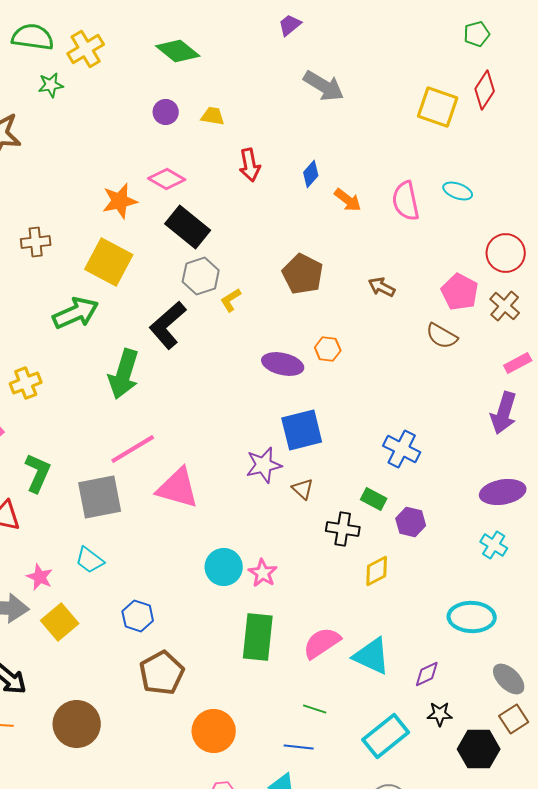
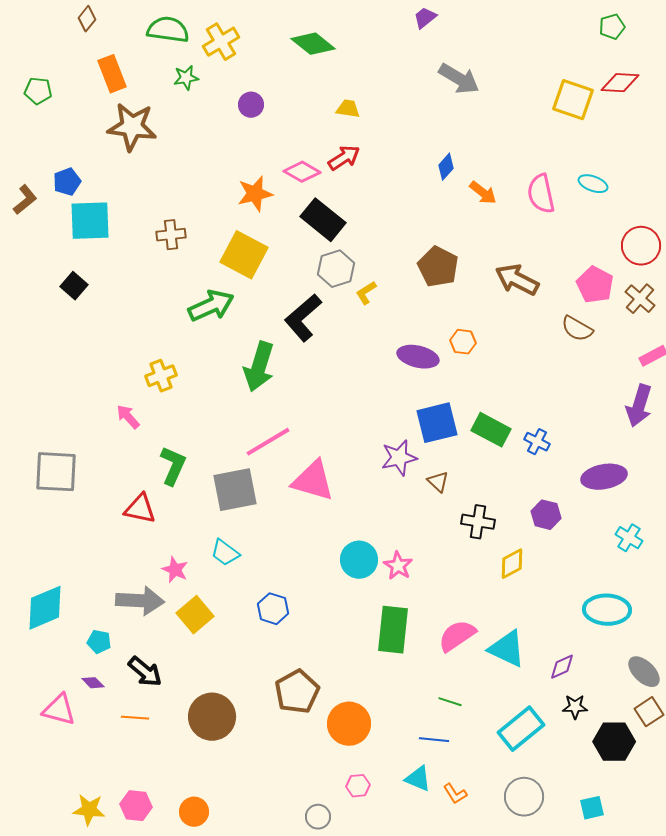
red diamond: (485, 90) -> (620, 83), turned 60
purple circle: (166, 112) -> (251, 105), moved
red arrow: (250, 165) -> (344, 158), moved, turned -112
brown arrow: (382, 287) -> (517, 280), size x1.6
blue cross: (402, 449) -> (537, 442), size x0.7
purple ellipse: (503, 492) -> (604, 477), moved
green rectangle: (374, 499) -> (491, 430), moved, size x1.5
brown pentagon: (162, 673) -> (297, 692), moved

